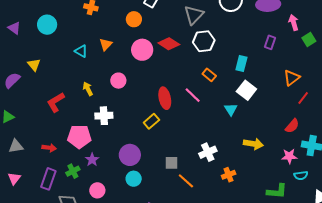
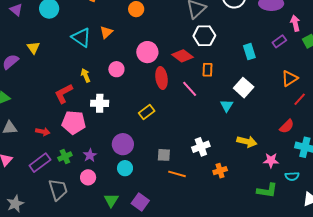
purple rectangle: (270, 42) -> (279, 41), moved, turned 32
red diamond: (169, 44) -> (182, 56), moved
pink circle: (142, 50) -> (147, 52), moved
cyan triangle: (81, 51) -> (81, 37), size x1.5
cyan rectangle: (241, 63) -> (249, 52), moved, turned -35
orange rectangle: (209, 75) -> (207, 70), turned 48
red ellipse: (165, 98) -> (162, 78), moved
red L-shape: (56, 102) -> (64, 93), moved
pink star: (289, 156) -> (271, 160), moved
purple star: (92, 160) -> (90, 155), moved
purple rectangle: (48, 179) -> (40, 163), turned 30
orange line: (186, 181) -> (177, 174), turned -30

